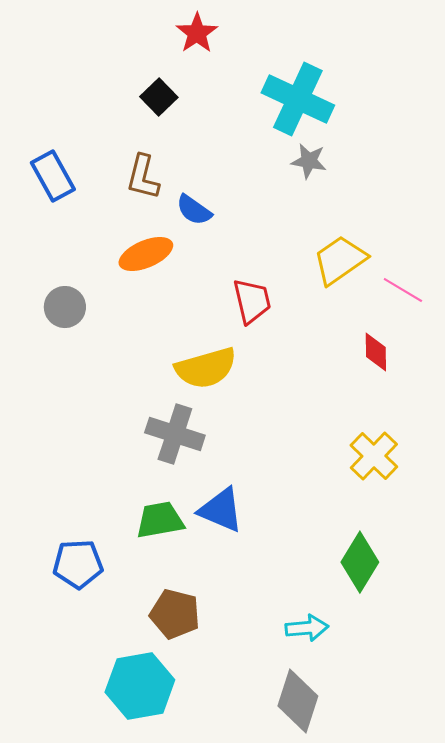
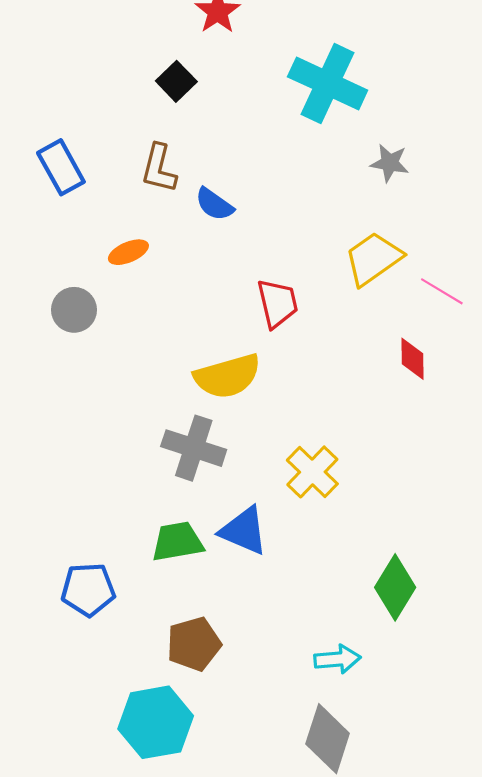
gray star: (309, 161) -> (390, 163), moved
orange ellipse: (146, 254) -> (128, 252), moved, size x0.7
yellow cross: (374, 456) -> (312, 472), moved
brown pentagon: (175, 614) -> (194, 644), turned -30

